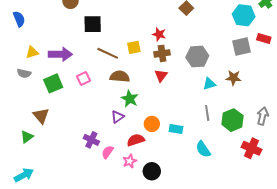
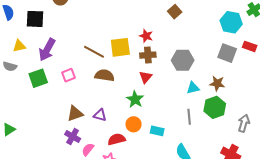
black square: (93, 24) -> (35, 19), moved
yellow square: (134, 47) -> (120, 47), size x1.5
gray square: (242, 47) -> (227, 53), turned 30
purple arrow: (60, 54) -> (47, 50), turned 115
green star: (130, 99) -> (135, 99), moved
brown triangle: (41, 116) -> (75, 114), moved, turned 48
purple triangle: (118, 117) -> (100, 115), turned 48
green hexagon: (232, 120) -> (215, 107), moved

